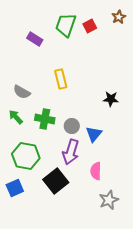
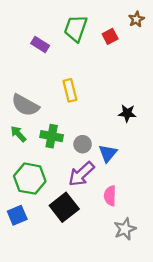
red square: (90, 26) -> (110, 36), moved
gray semicircle: (22, 92) -> (25, 105), size x1.4
purple arrow: (71, 152) -> (81, 174), turned 30

